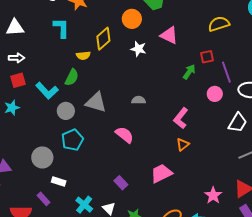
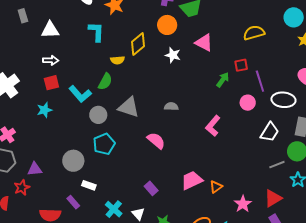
orange triangle: (183, 145) -> (216, 187), moved

